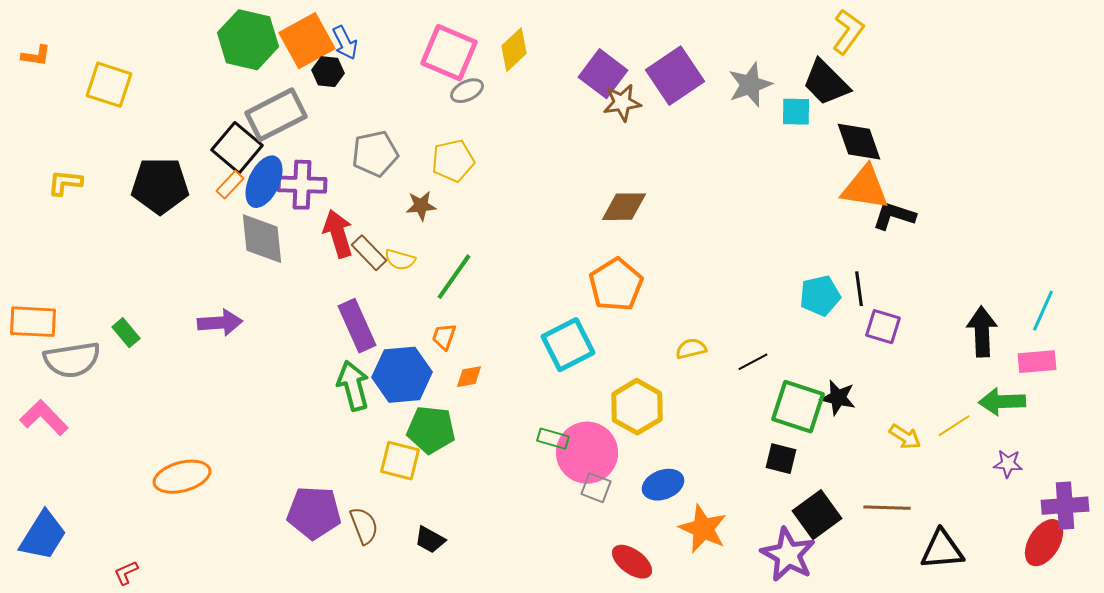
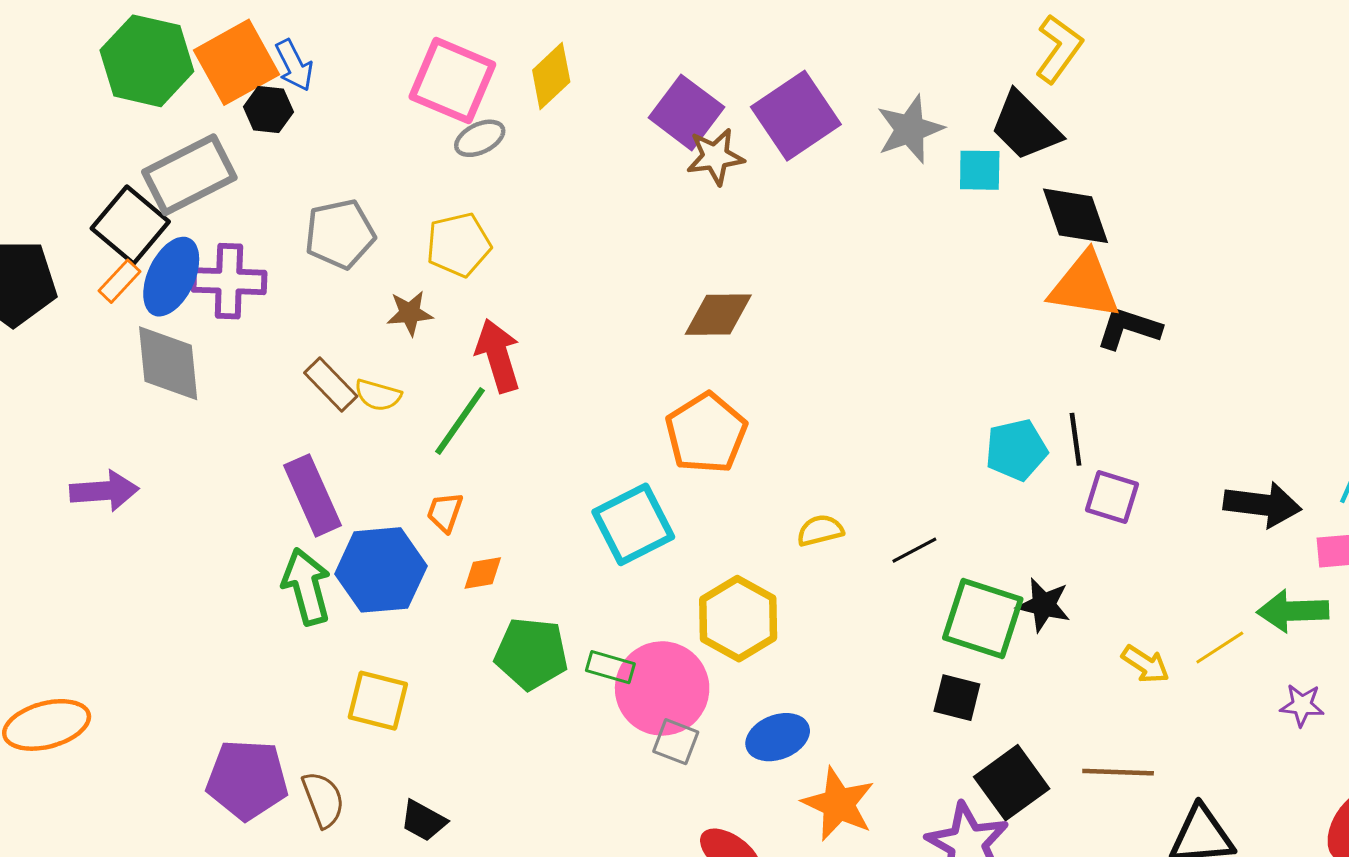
red arrow: (338, 234) -> (498, 356), moved
black arrow: (982, 332) -> (1262, 505), turned 99
green pentagon: (431, 430) -> (531, 654), moved

